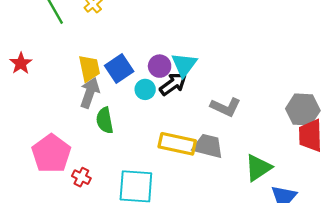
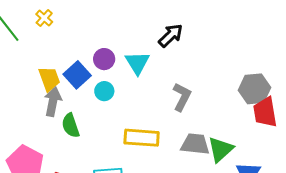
purple circle: (160, 66) -> (104, 59), moved
black arrow: (173, 84) -> (171, 35), moved
gray L-shape: (226, 107) -> (182, 97), turned -80
gray trapezoid: (208, 146) -> (195, 144), moved

